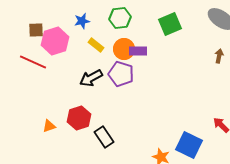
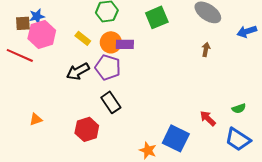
blue star: (82, 21) -> (37, 16), moved
red hexagon: (79, 118) -> (87, 129), moved
black rectangle: (104, 137) -> (111, 102), moved

